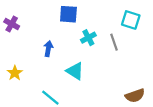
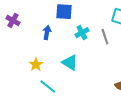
blue arrow: (48, 49) -> (47, 33), moved
yellow star: (15, 73) -> (36, 65), moved

